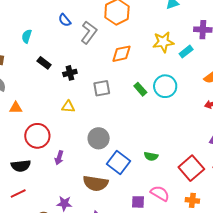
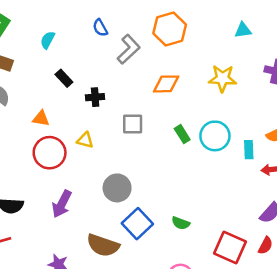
cyan rectangle: (186, 52) -> (249, 150), moved, turned -64
orange triangle: (16, 108) -> (41, 118), moved
red circle: (37, 136) -> (50, 153), moved
purple arrow: (59, 158) -> (62, 204), size x1.5
red square: (191, 168) -> (230, 248), turned -35

